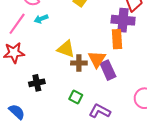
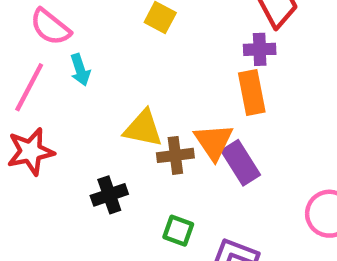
cyan arrow: (41, 19) -> (80, 70), turned -80
purple cross: (123, 20) -> (260, 49), size x0.6
black cross: (37, 83) -> (109, 195), moved

